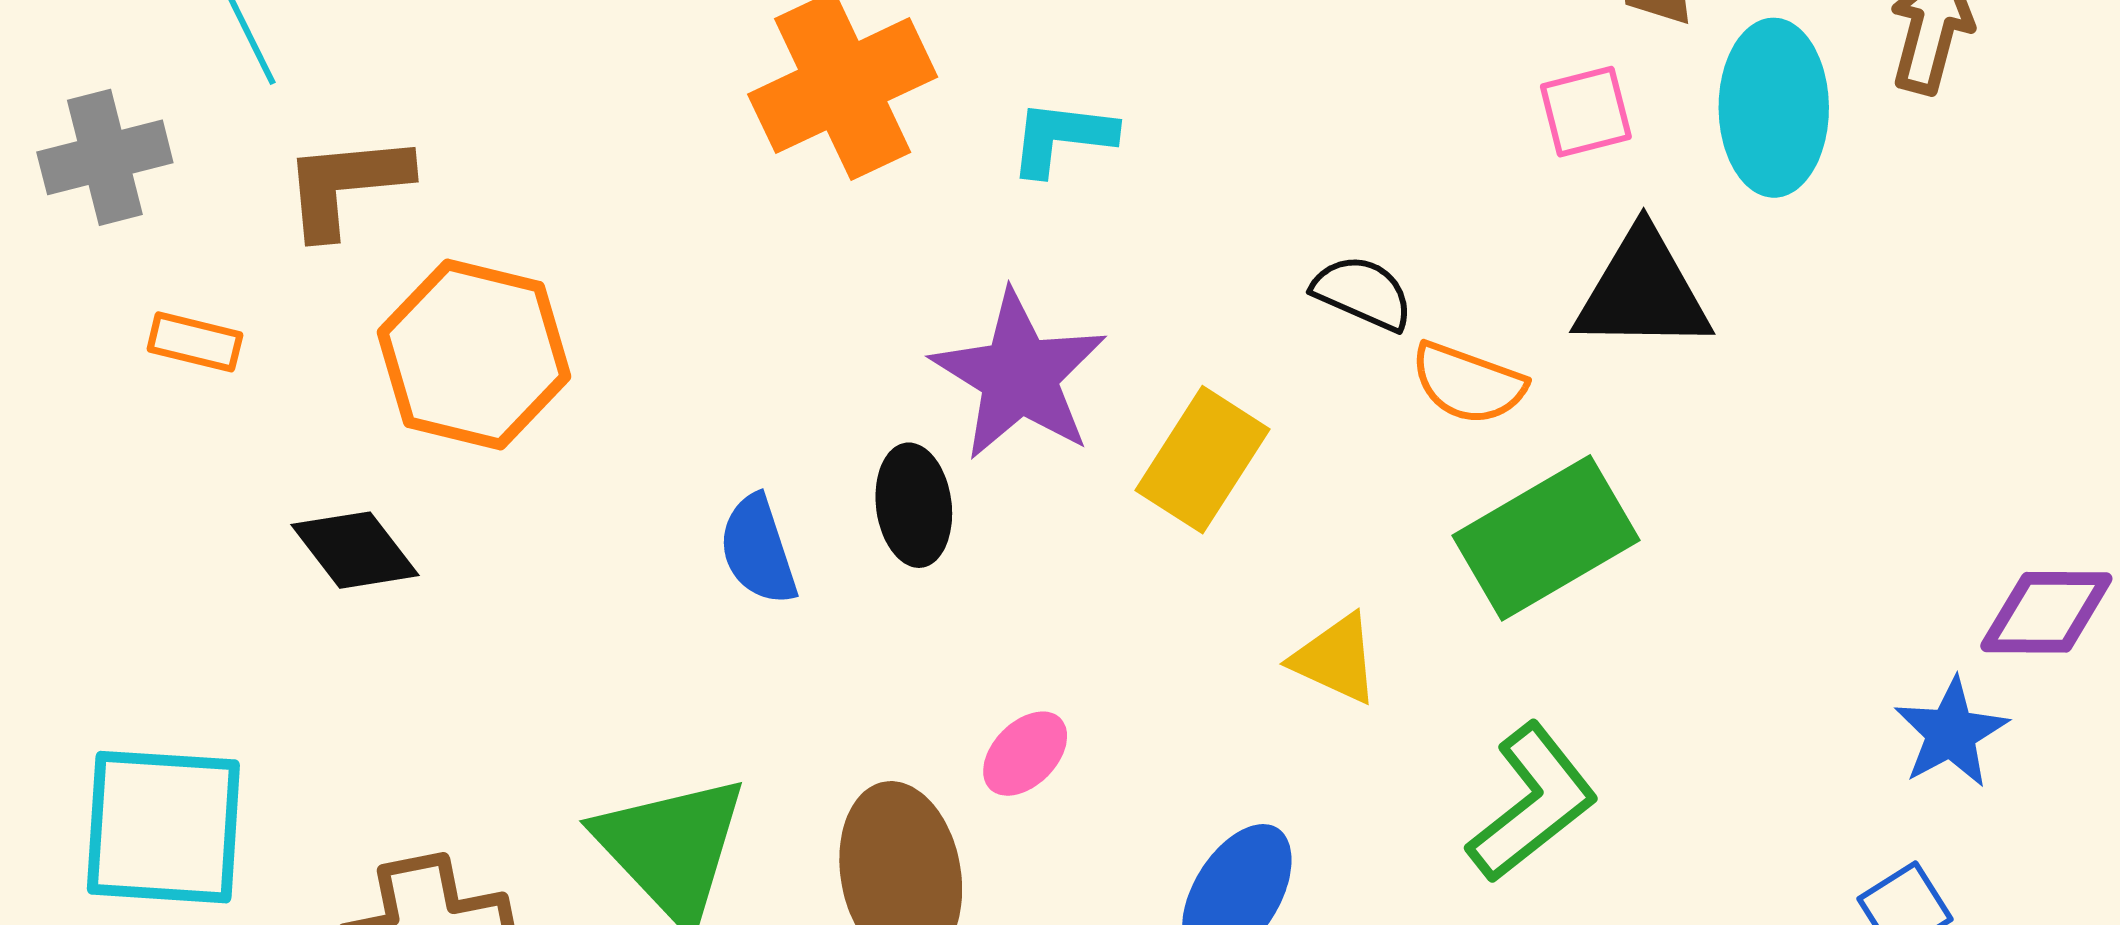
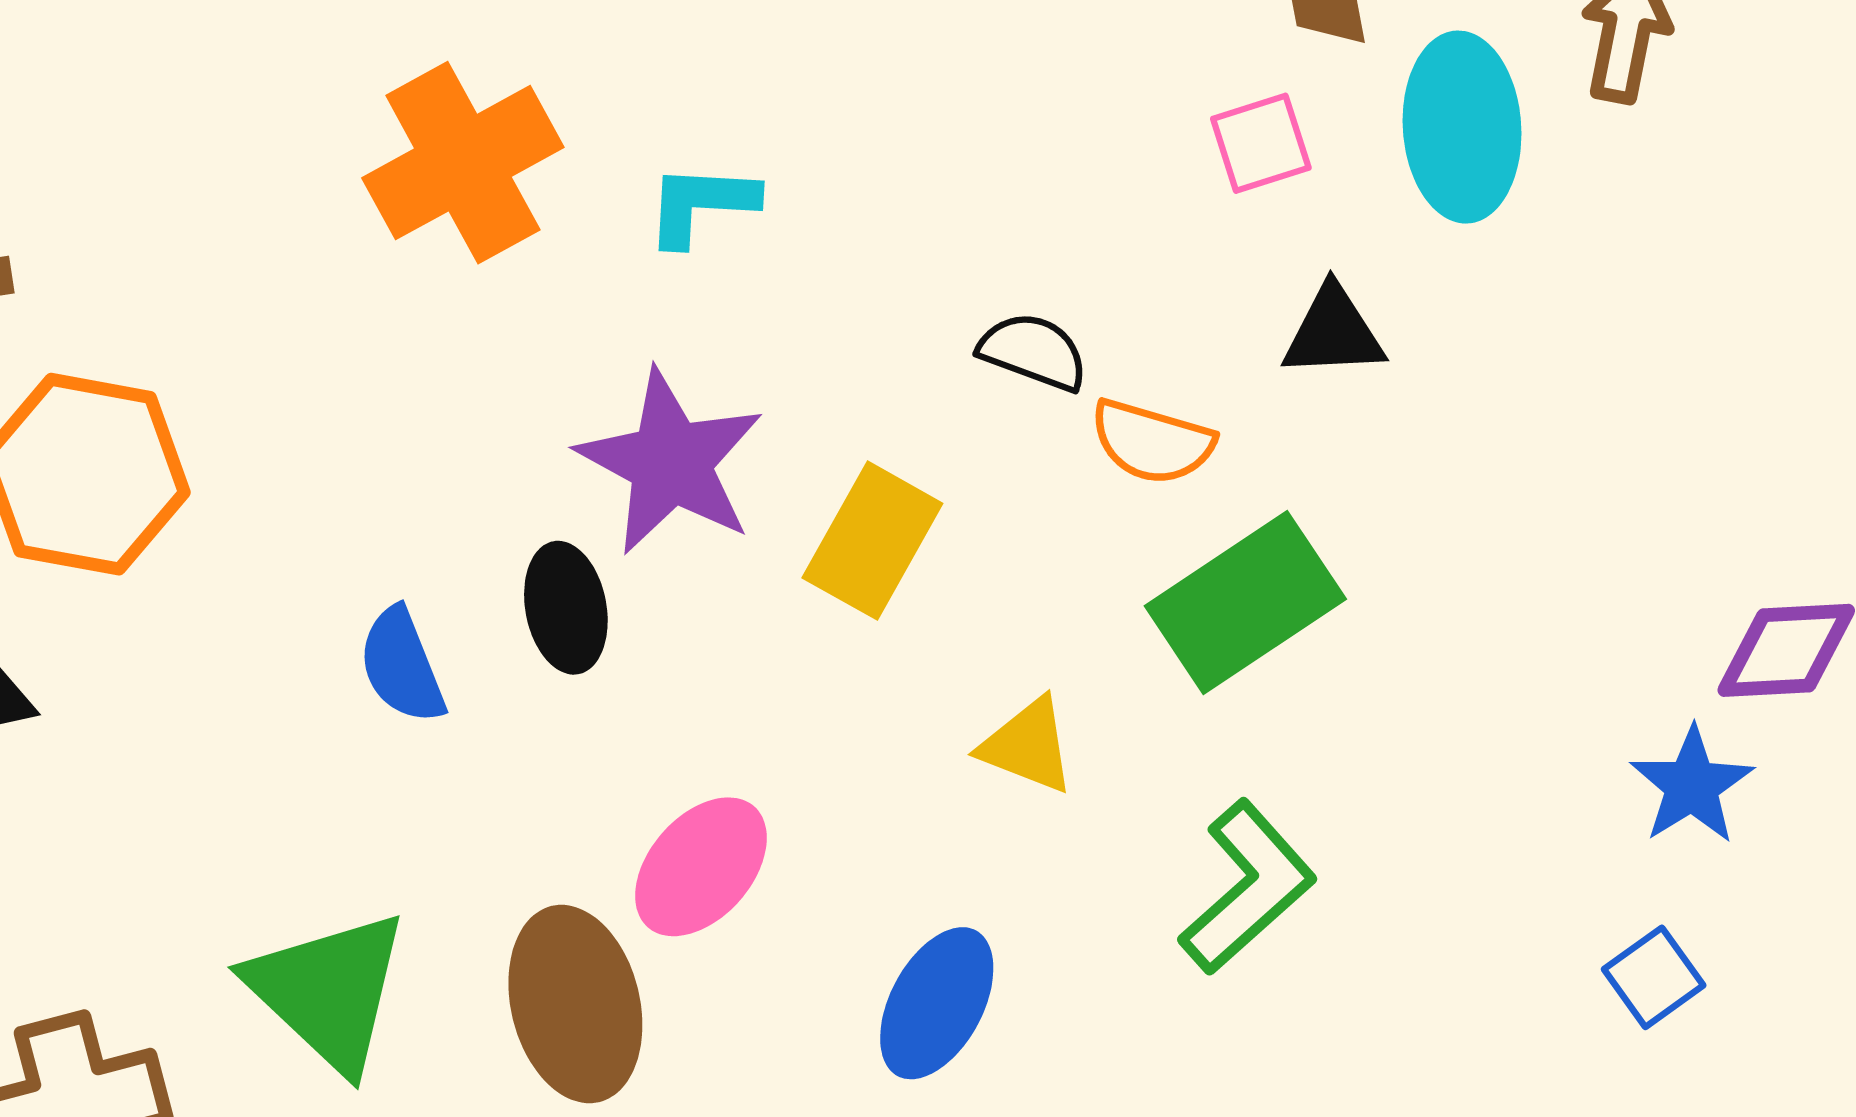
black triangle: (1643, 291) -> (1333, 332), size x0.7
pink ellipse: (1025, 754) -> (701, 867), size x1.5

